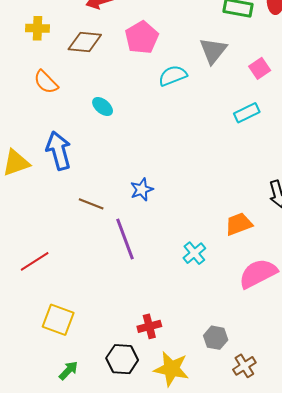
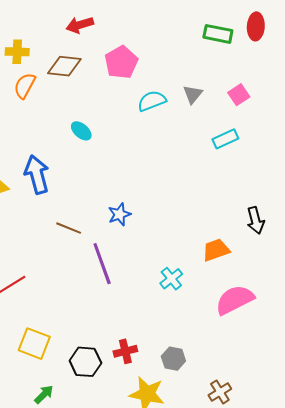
gray triangle: (213, 51) -> (193, 94), moved, size x0.7
orange semicircle: (46, 82) -> (25, 86), moved, turned 72
gray hexagon: (216, 338) -> (173, 359), moved
black hexagon: (122, 359) -> (85, 362), moved

